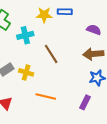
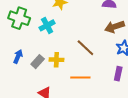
brown line: (51, 54) -> (85, 48), moved

